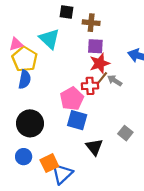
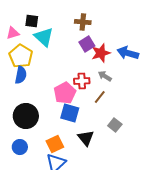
black square: (66, 12) -> (32, 21), moved
pink triangle: (16, 44) -> (13, 33), moved
purple square: (95, 46) -> (87, 44), turned -35
red star: (100, 63) -> (101, 53), moved
brown line: (102, 78) -> (100, 97), moved
orange square: (49, 163) -> (55, 144), moved

